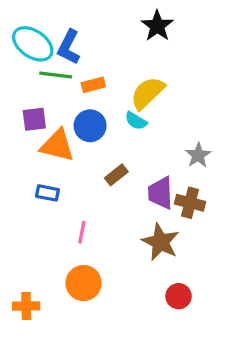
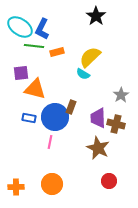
blue circle: (90, 126) -> (55, 117), moved, size x1.4
brown rectangle: (116, 175) -> (71, 107), turned -32
orange circle: (84, 283) -> (52, 184), moved

